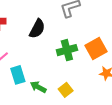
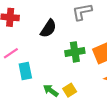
green arrow: (38, 87) -> (51, 90), moved

